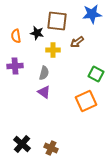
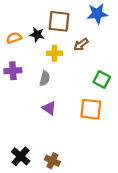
orange semicircle: (16, 36) -> (14, 38), turned 80
purple triangle: (44, 92) -> (49, 108), moved
orange square: (86, 101) -> (91, 109), turned 30

